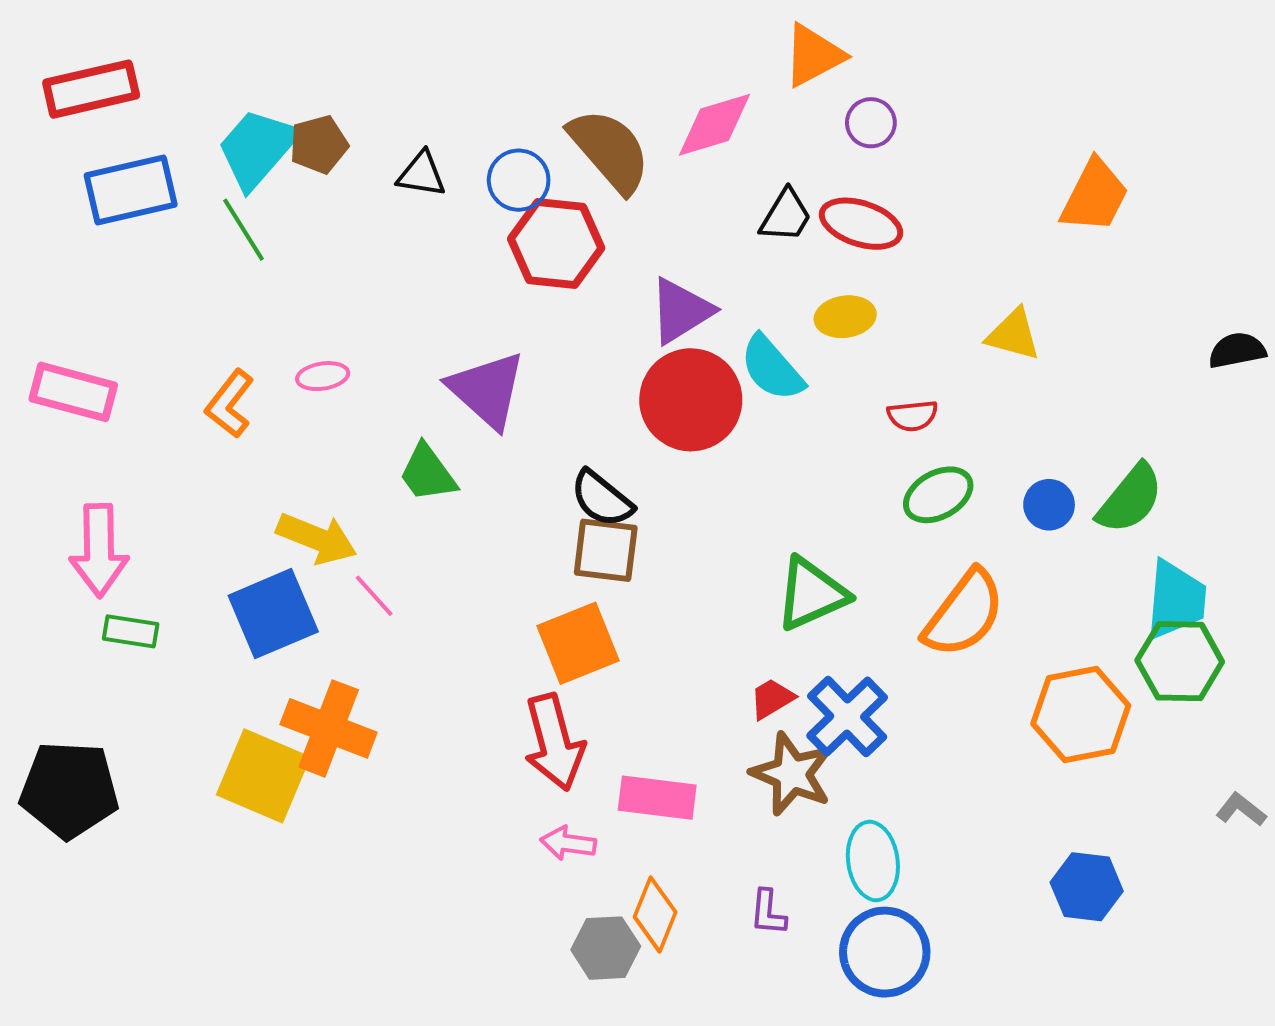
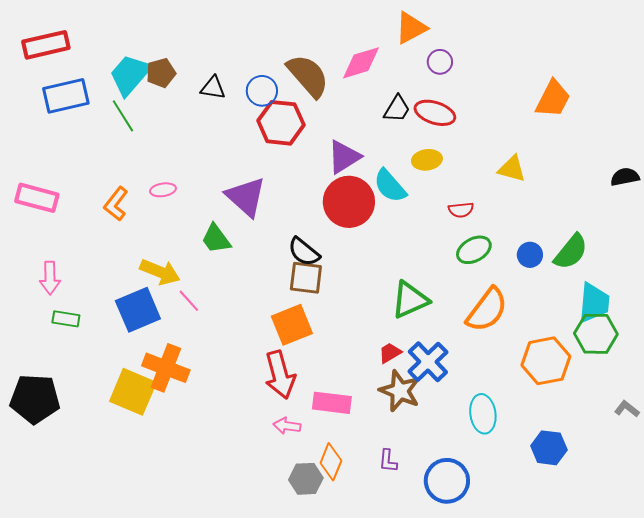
pink arrow: (99, 550) -> (50, 278), size x0.7
cyan ellipse: (873, 861) -> (483, 414), moved

